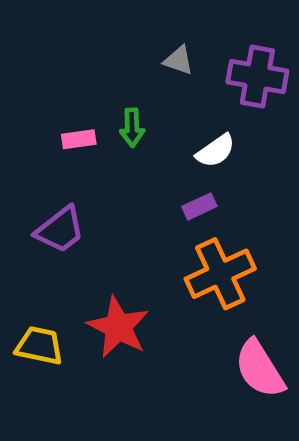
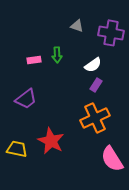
purple rectangle: (199, 206) -> (96, 85), moved, turned -32

